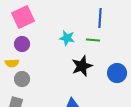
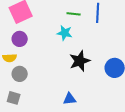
green line: (93, 40) -> (74, 14), moved

